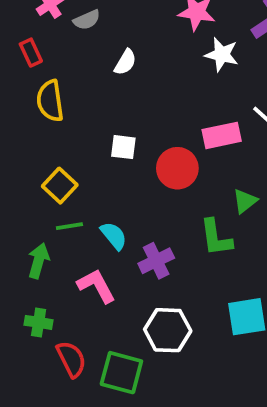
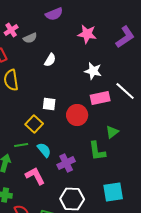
white star: (222, 54) -> (93, 71), moved
yellow square: (60, 186) -> (34, 124), moved

